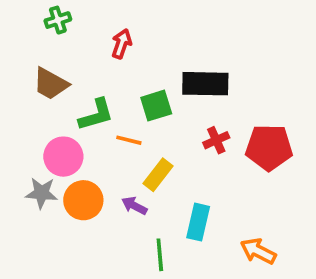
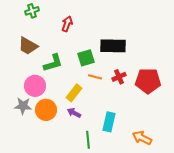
orange line: (129, 140) -> (95, 77), moved
yellow rectangle: (158, 175) -> (74, 93), moved

